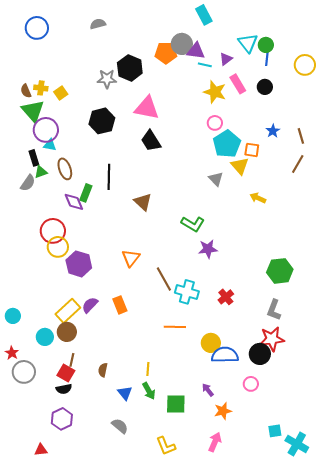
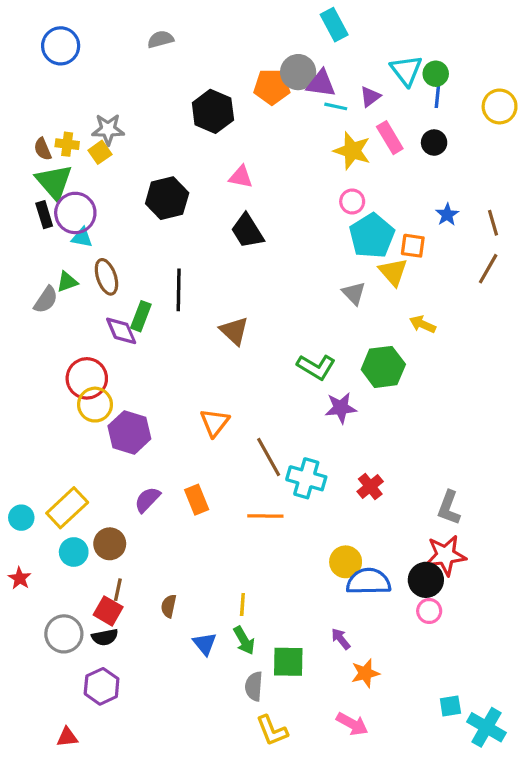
gray star: (107, 79) -> (108, 129), moved
pink triangle: (147, 108) -> (241, 177), size x0.6
black rectangle: (34, 158) -> (44, 215), moved
green hexagon: (280, 271) -> (383, 367), moved
yellow rectangle: (68, 311) -> (67, 508), moved
orange line: (175, 327) -> (265, 516), moved
gray circle: (24, 372) -> (64, 634), moved
pink circle: (251, 384) -> (429, 611), moved
gray semicircle: (120, 426) -> (254, 686), moved, turned -126
pink arrow: (215, 442) -> (352, 724), turned 96

